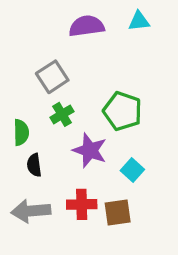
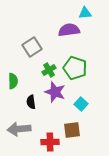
purple semicircle: (87, 26) -> (69, 30), moved
green cross: (62, 114) -> (49, 70), moved
black semicircle: (34, 165) -> (31, 102), moved
red cross: (82, 204) -> (50, 142), moved

